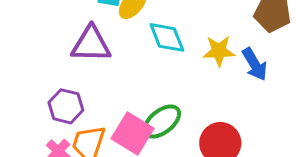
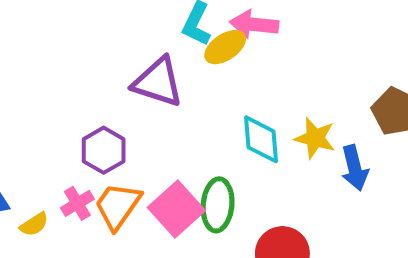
cyan diamond: (167, 37) -> (261, 139), moved
green ellipse: (162, 122) -> (218, 205), turned -63

